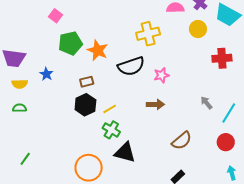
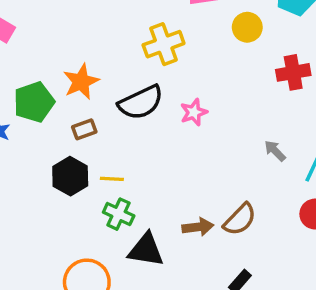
green pentagon: (70, 43) -> (34, 102), moved
orange star: (98, 50) -> (81, 82), turned 30
brown rectangle: (87, 82) -> (84, 129), moved
brown arrow: (155, 104) -> (198, 227), moved
yellow line: (110, 109) -> (112, 179), turned 40

